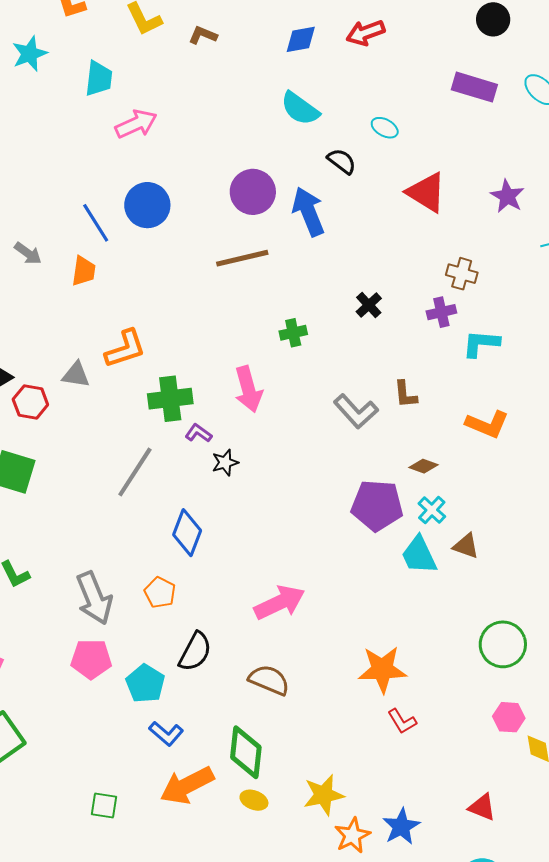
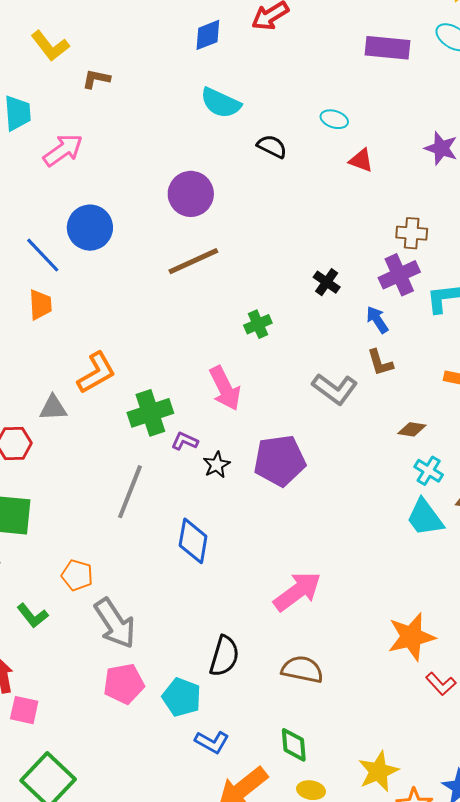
brown L-shape: (203, 35) -> (96, 79), moved
cyan ellipse: (385, 128) -> (334, 119), moved
red triangle: (426, 192) -> (361, 160), size x0.6
blue arrow: (308, 212) -> (377, 320), moved, size x0.6
purple cross: (441, 312) -> (399, 275), size x1.4
purple pentagon: (377, 505) -> (280, 461), moved
orange pentagon: (160, 593) -> (77, 575), moved
green diamond: (246, 752) -> (294, 745), size x0.7

